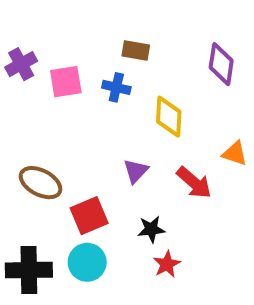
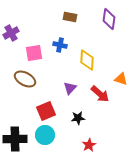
brown rectangle: (136, 50) -> (70, 17), moved
purple diamond: (221, 64) -> (109, 19), moved
pink square: (66, 82) -> (34, 53), moved
brown ellipse: (41, 183) -> (25, 79), moved
red star: (167, 264) -> (89, 145), moved

